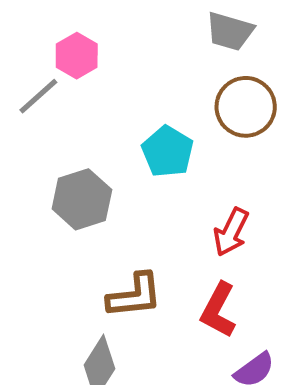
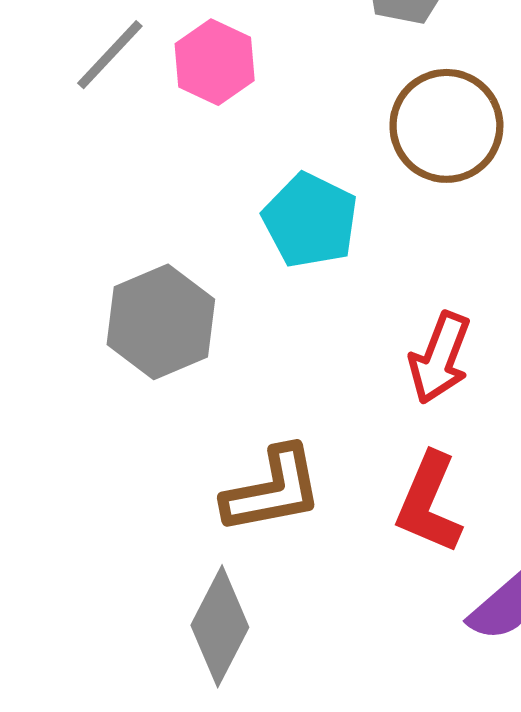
pink hexagon: (77, 56) -> (215, 62), moved
gray line: (38, 96) -> (110, 55), moved

